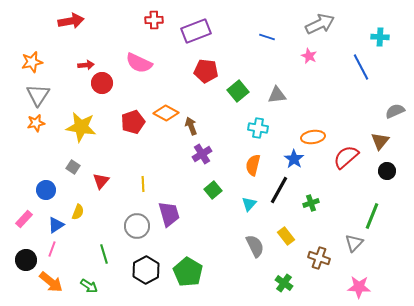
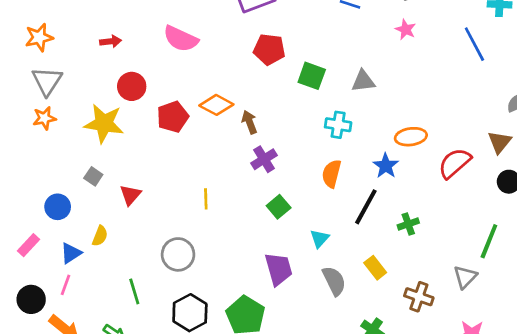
red circle: (102, 83) -> (132, 86), moved
green square: (238, 91) -> (312, 76), turned -30
yellow line: (143, 184) -> (206, 199), moved
cyan triangle: (249, 204) -> (320, 239), moved
purple trapezoid: (169, 214) -> (279, 269), moved

